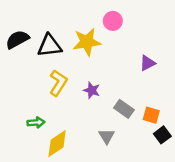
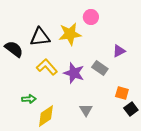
black semicircle: (17, 39) -> (14, 49), moved, turned 66
yellow L-shape: (58, 83) -> (47, 67), turned -75
purple star: (92, 90) -> (74, 73), size x1.5
gray rectangle: (124, 109) -> (100, 68), moved

